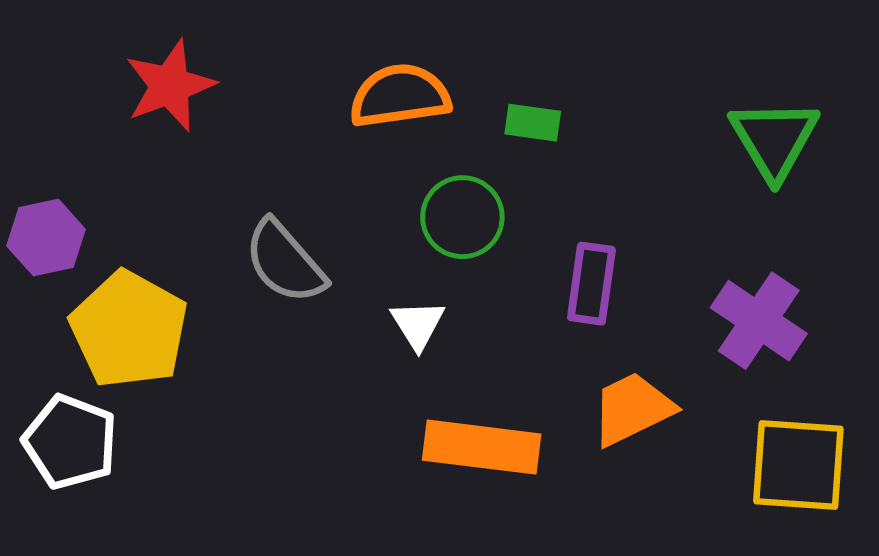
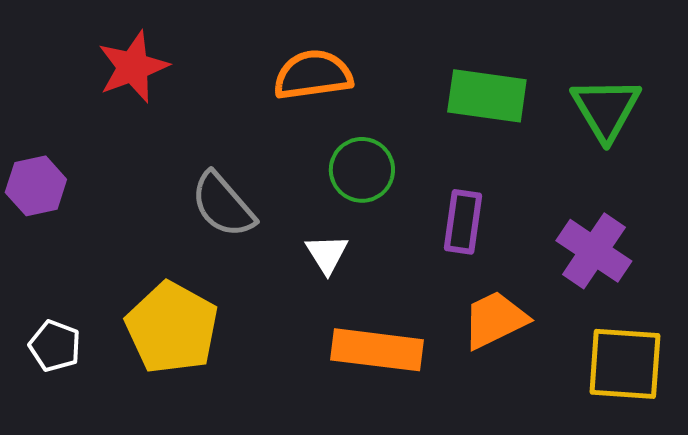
green rectangle: (533, 123) -> (487, 96), moved, size x1.8
yellow pentagon: (129, 330) -> (172, 328), moved
white pentagon: (70, 442) -> (55, 346), size x0.7

